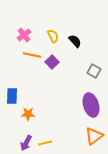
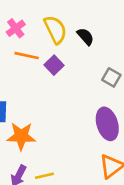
yellow semicircle: (53, 36) -> (55, 30), size x1.5
orange star: (28, 114) -> (21, 136), size x1.5

